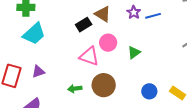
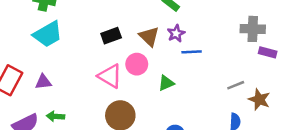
brown triangle: (103, 14) -> (149, 36), moved
blue line: (153, 16) -> (192, 52), moved
green arrow: (75, 89) -> (55, 116), moved

